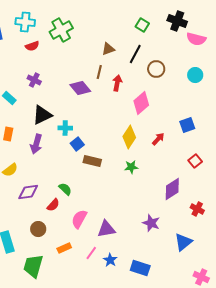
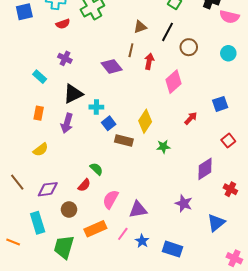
yellow diamond: (129, 137) -> (145, 121), moved
purple diamond: (28, 192) -> (48, 189), moved
orange rectangle: (64, 248) -> (95, 229), size x1.5

